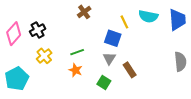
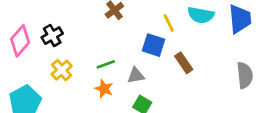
gray triangle: (109, 58) -> (136, 75), moved, turned 48
brown rectangle: (130, 70) -> (184, 63), moved

